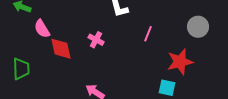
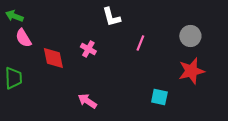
pink semicircle: (42, 29) -> (23, 38), moved
red star: (180, 62) -> (191, 71), moved

